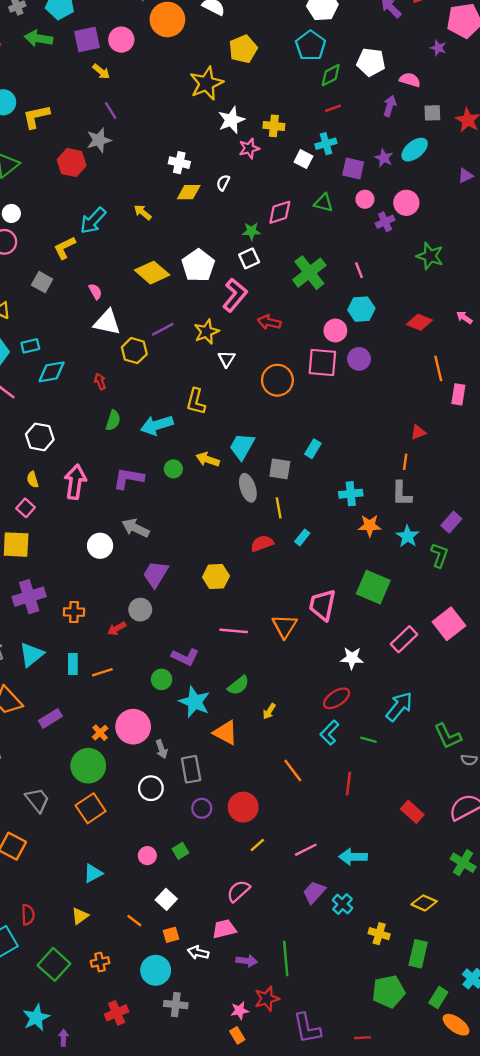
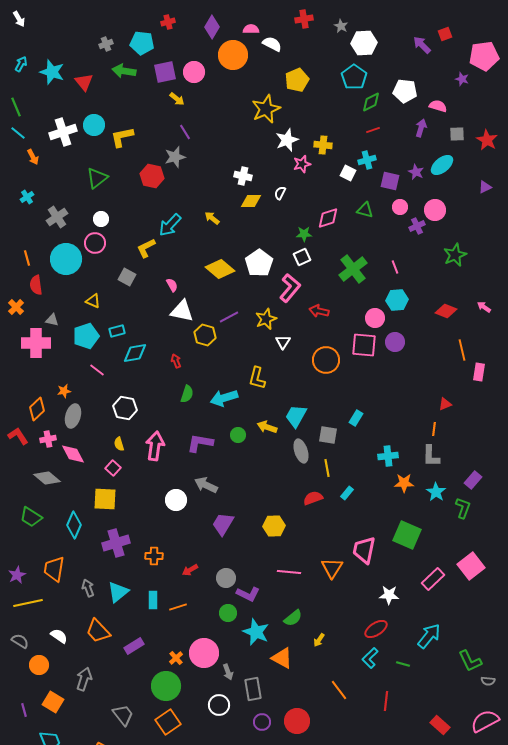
green star: (430, 256) -> (455, 255), turned 30
gray circle: (140, 610) -> (226, 578), moved

